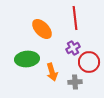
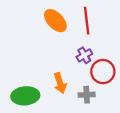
orange ellipse: (42, 29) -> (55, 21), moved
green ellipse: (27, 59) -> (25, 96), moved

